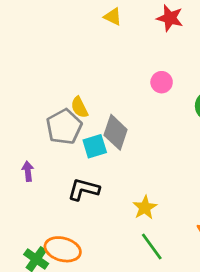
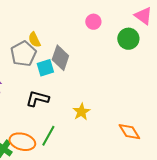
green line: (152, 247) -> (48, 136), moved, turned 65

